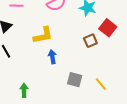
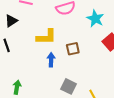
brown square: (90, 41) -> (73, 49), moved

